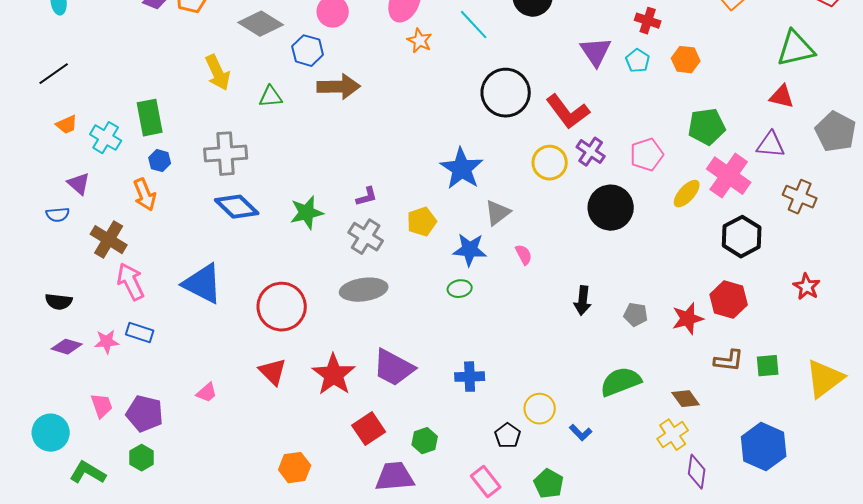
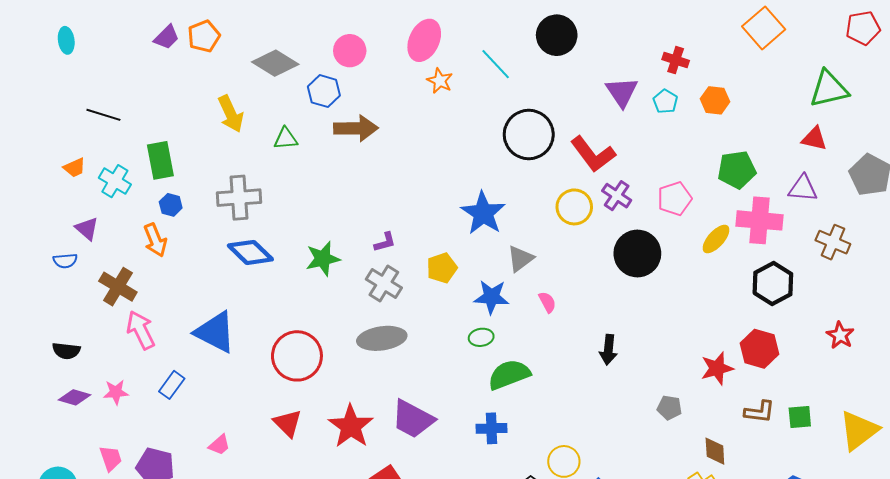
black line: (54, 74) -> (103, 115), moved, turned 52
pink cross: (729, 176) -> (759, 220), turned -30
gray pentagon: (636, 315) -> (669, 408), moved
blue rectangle: (140, 333) -> (172, 385), moved, turned -72
green semicircle: (621, 382) -> (509, 375), moved
brown diamond: (686, 399) -> (715, 451), turned 32

